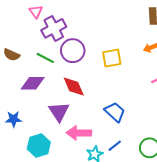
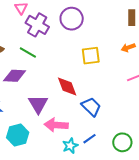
purple cross: (54, 28) -> (37, 25), turned -35
purple circle: (73, 51) -> (72, 19), moved
red diamond: (74, 86) -> (67, 86), moved

